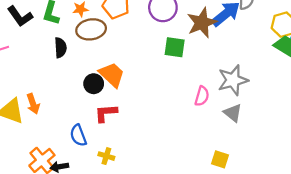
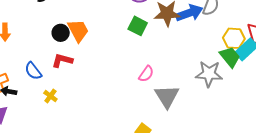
gray star: (233, 80) -> (209, 74), moved
gray triangle: (233, 113) -> (167, 96), size x1.5
blue semicircle: (78, 135) -> (33, 71), turned -36

